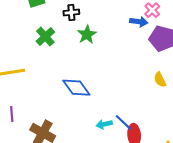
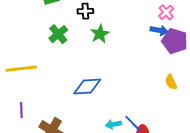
blue arrow: (139, 22) -> (159, 30), moved
blue diamond: (76, 88) -> (87, 87), turned -60

